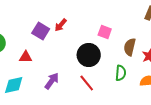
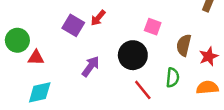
red triangle: (26, 57) -> (36, 58), moved
purple arrow: (52, 81) -> (91, 66), moved
red line: (87, 83) -> (143, 90), moved

